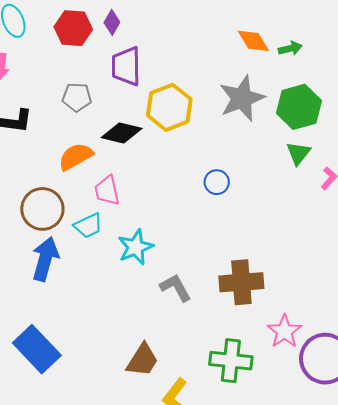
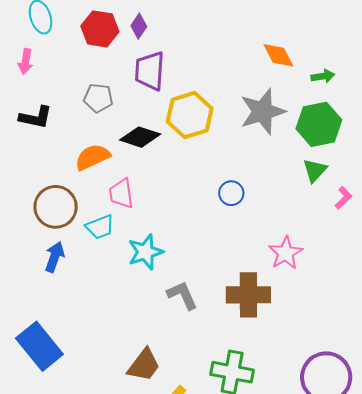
green arrow: (290, 48) -> (323, 76), moved
blue arrow: (45, 259) -> (55, 257), size x0.7
pink star: (284, 331) -> (286, 253), moved

